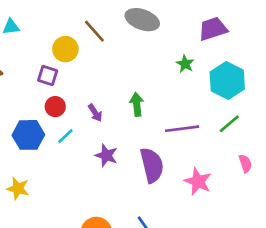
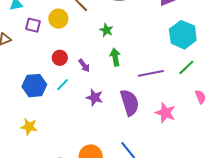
green star: (185, 64) -> (106, 30), moved
purple square: (48, 76) -> (33, 25), moved
red circle: (55, 107) -> (60, 58), moved

